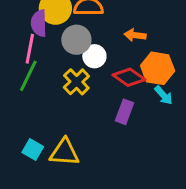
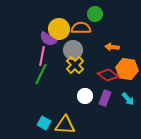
purple semicircle: (39, 23) -> (48, 39), turned -54
white circle: (94, 56) -> (85, 96), moved
yellow cross: (76, 82) -> (75, 65), moved
cyan arrow: (164, 95) -> (128, 99), moved

